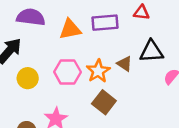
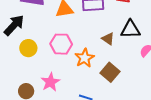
orange star: (98, 71) -> (85, 58), moved
brown square: (104, 102) -> (110, 72), moved

